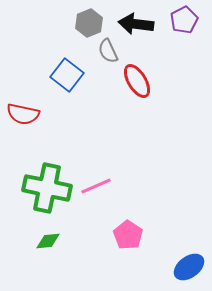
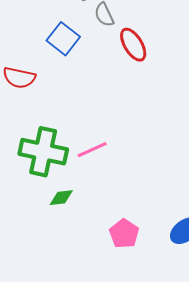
pink pentagon: (128, 235) -> (124, 234), moved
green diamond: (48, 241) -> (61, 198), moved

